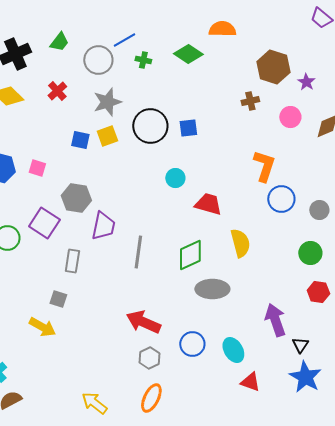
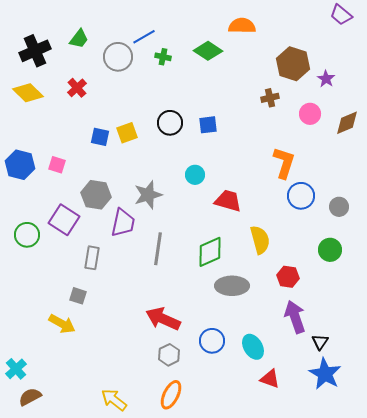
gray star: (107, 102) -> (148, 195), moved
black circle: (150, 126) -> (170, 123), size x0.7
red hexagon: (318, 292) -> (288, 277), moved

